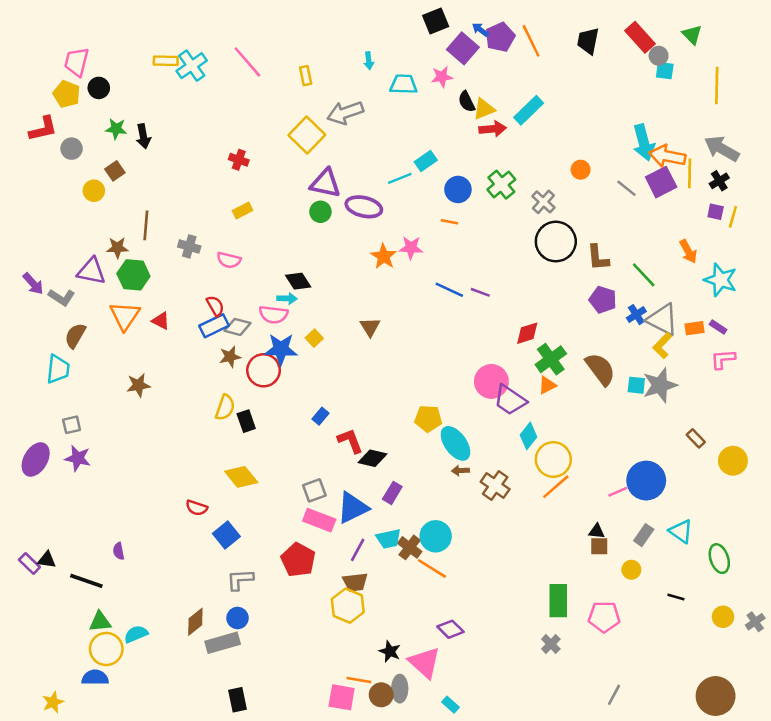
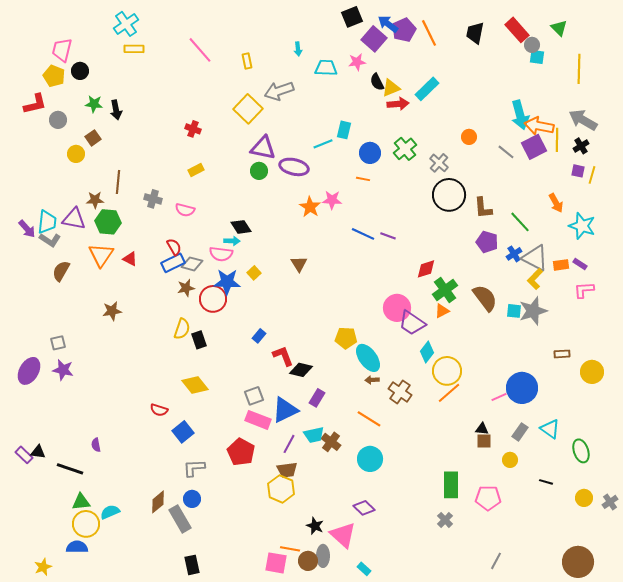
blue arrow: (480, 30) -> (388, 24), size x1.5
cyan cross: (192, 66) -> (126, 24), moved
cyan rectangle: (426, 161) -> (344, 130), turned -42
cyan trapezoid: (58, 369) -> (47, 222), moved
brown rectangle: (696, 438) -> (562, 354), turned -49
cyan circle: (436, 536) -> (370, 459), moved
orange line: (432, 568) -> (369, 419), moved
gray rectangle: (223, 643) -> (180, 519), turned 76

